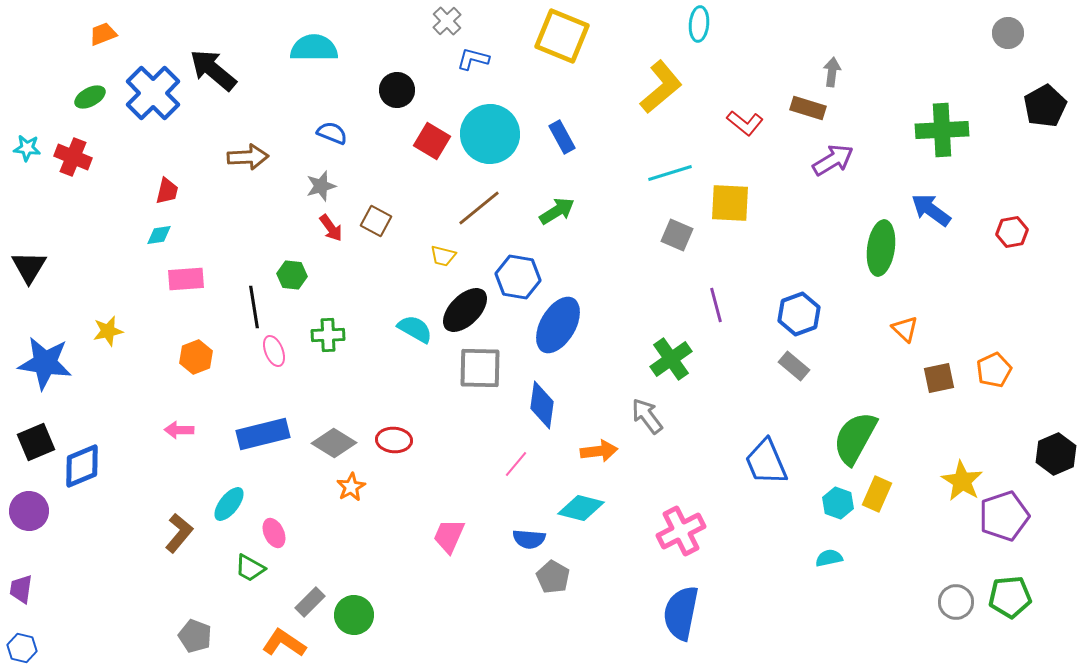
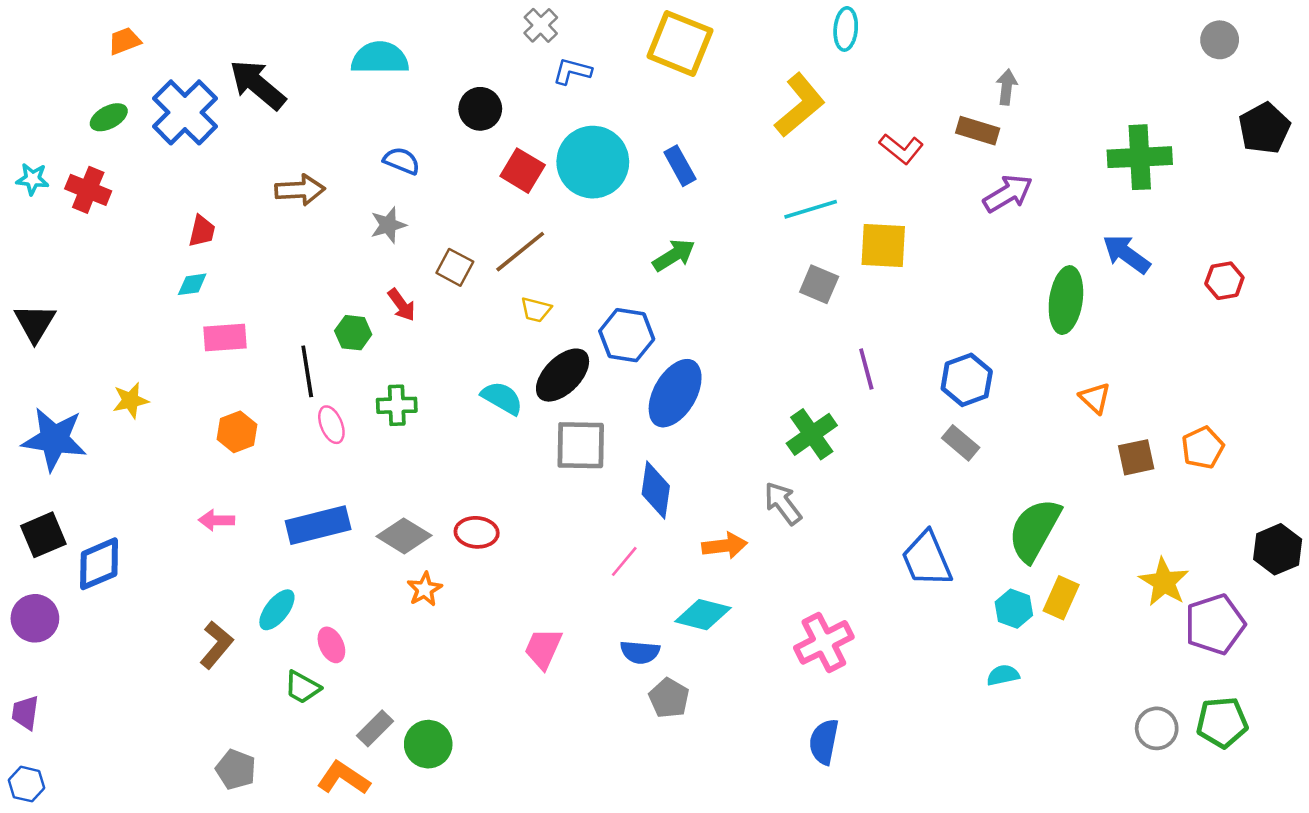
brown line: (479, 208) -> (520, 252), moved
red arrow: (331, 228) -> (402, 305), moved
blue semicircle: (681, 613) -> (824, 742), size x0.7

